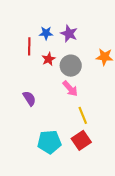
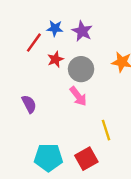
red line: (29, 46) -> (34, 43), turned 30
yellow line: (83, 115) -> (106, 130), moved

